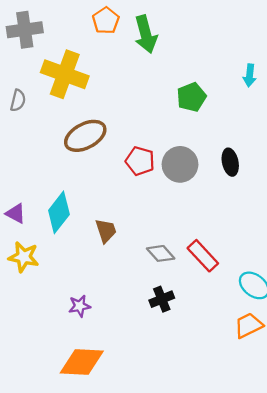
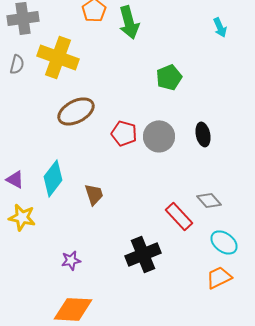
cyan arrow: (250, 75) -> (220, 27), moved, turned -30
gray semicircle: (18, 100) -> (17, 64), moved
gray diamond: (161, 253) -> (209, 200), moved
black cross: (162, 299) -> (143, 254), size x1.6

